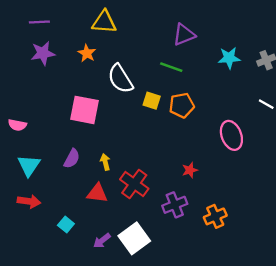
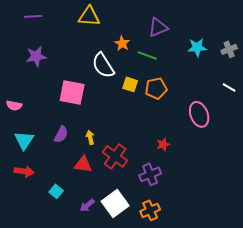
purple star: (43, 53) -> (36, 56), moved
orange star: (87, 53) -> (122, 43), moved
orange cross: (215, 216) -> (150, 210), moved

